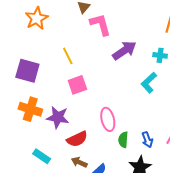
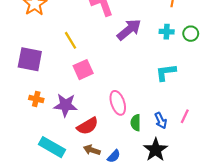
cyan L-shape: (149, 83) -> (166, 72), moved, turned 40
orange cross: (30, 109) -> (36, 99), size x0.6
cyan rectangle: (42, 156) -> (52, 147), size x1.4

